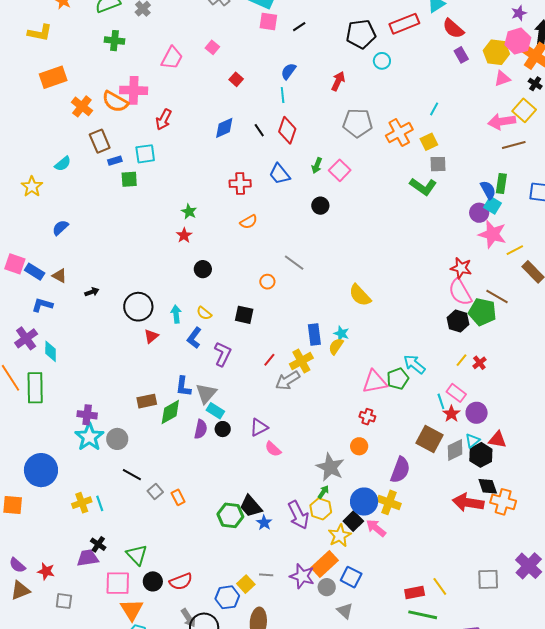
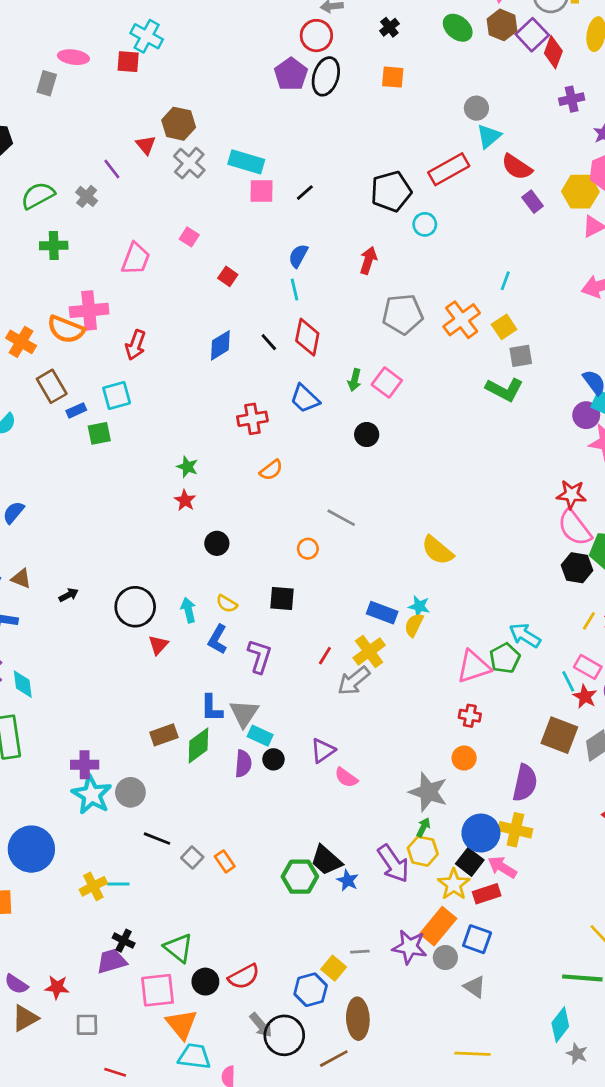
blue rectangle: (314, 334) -> (382, 613), turned -55
cyan line: (100, 503) -> (118, 884), turned -63
red rectangle: (415, 593) -> (487, 894), moved

